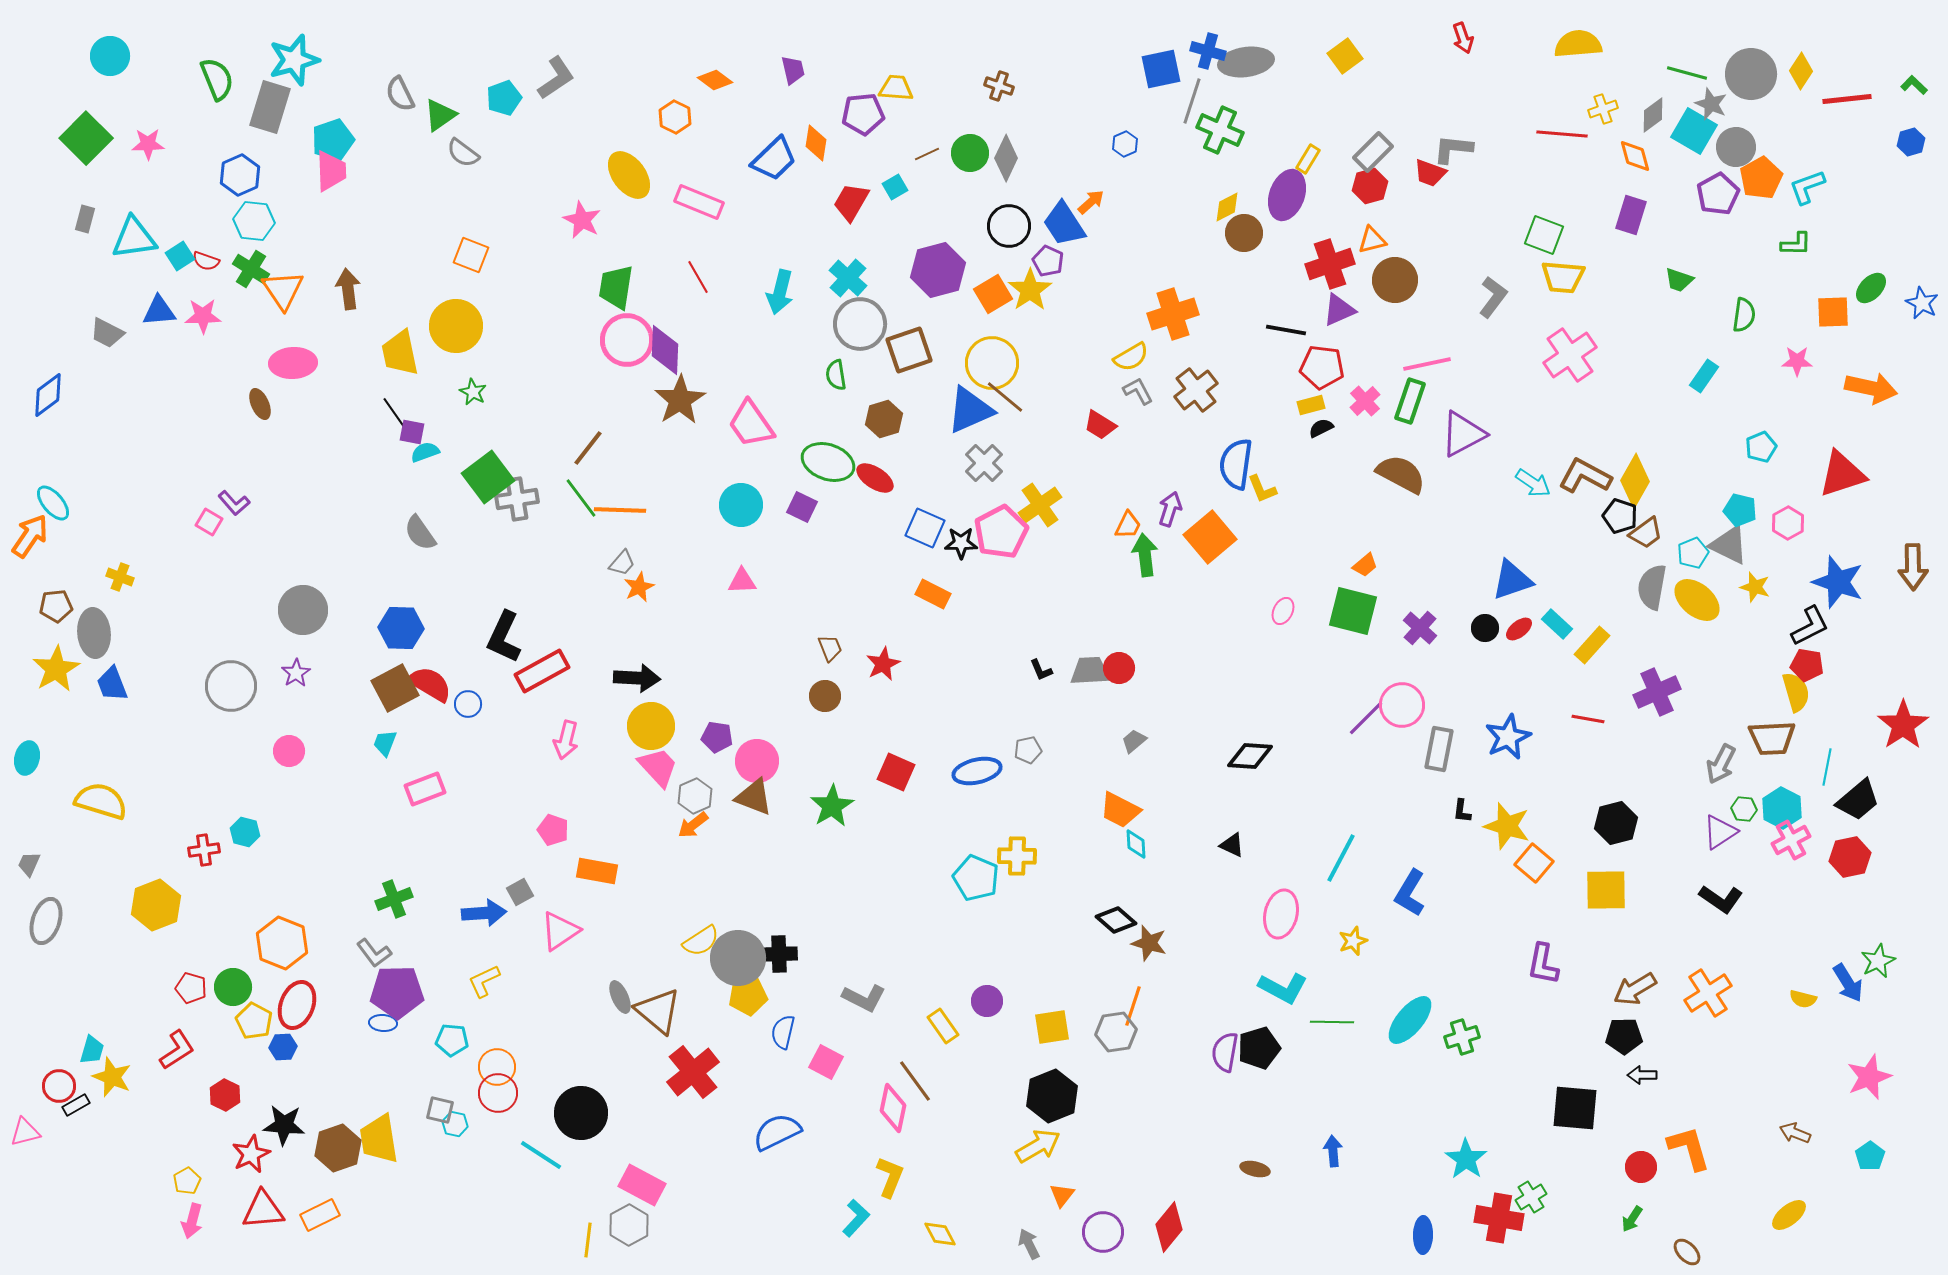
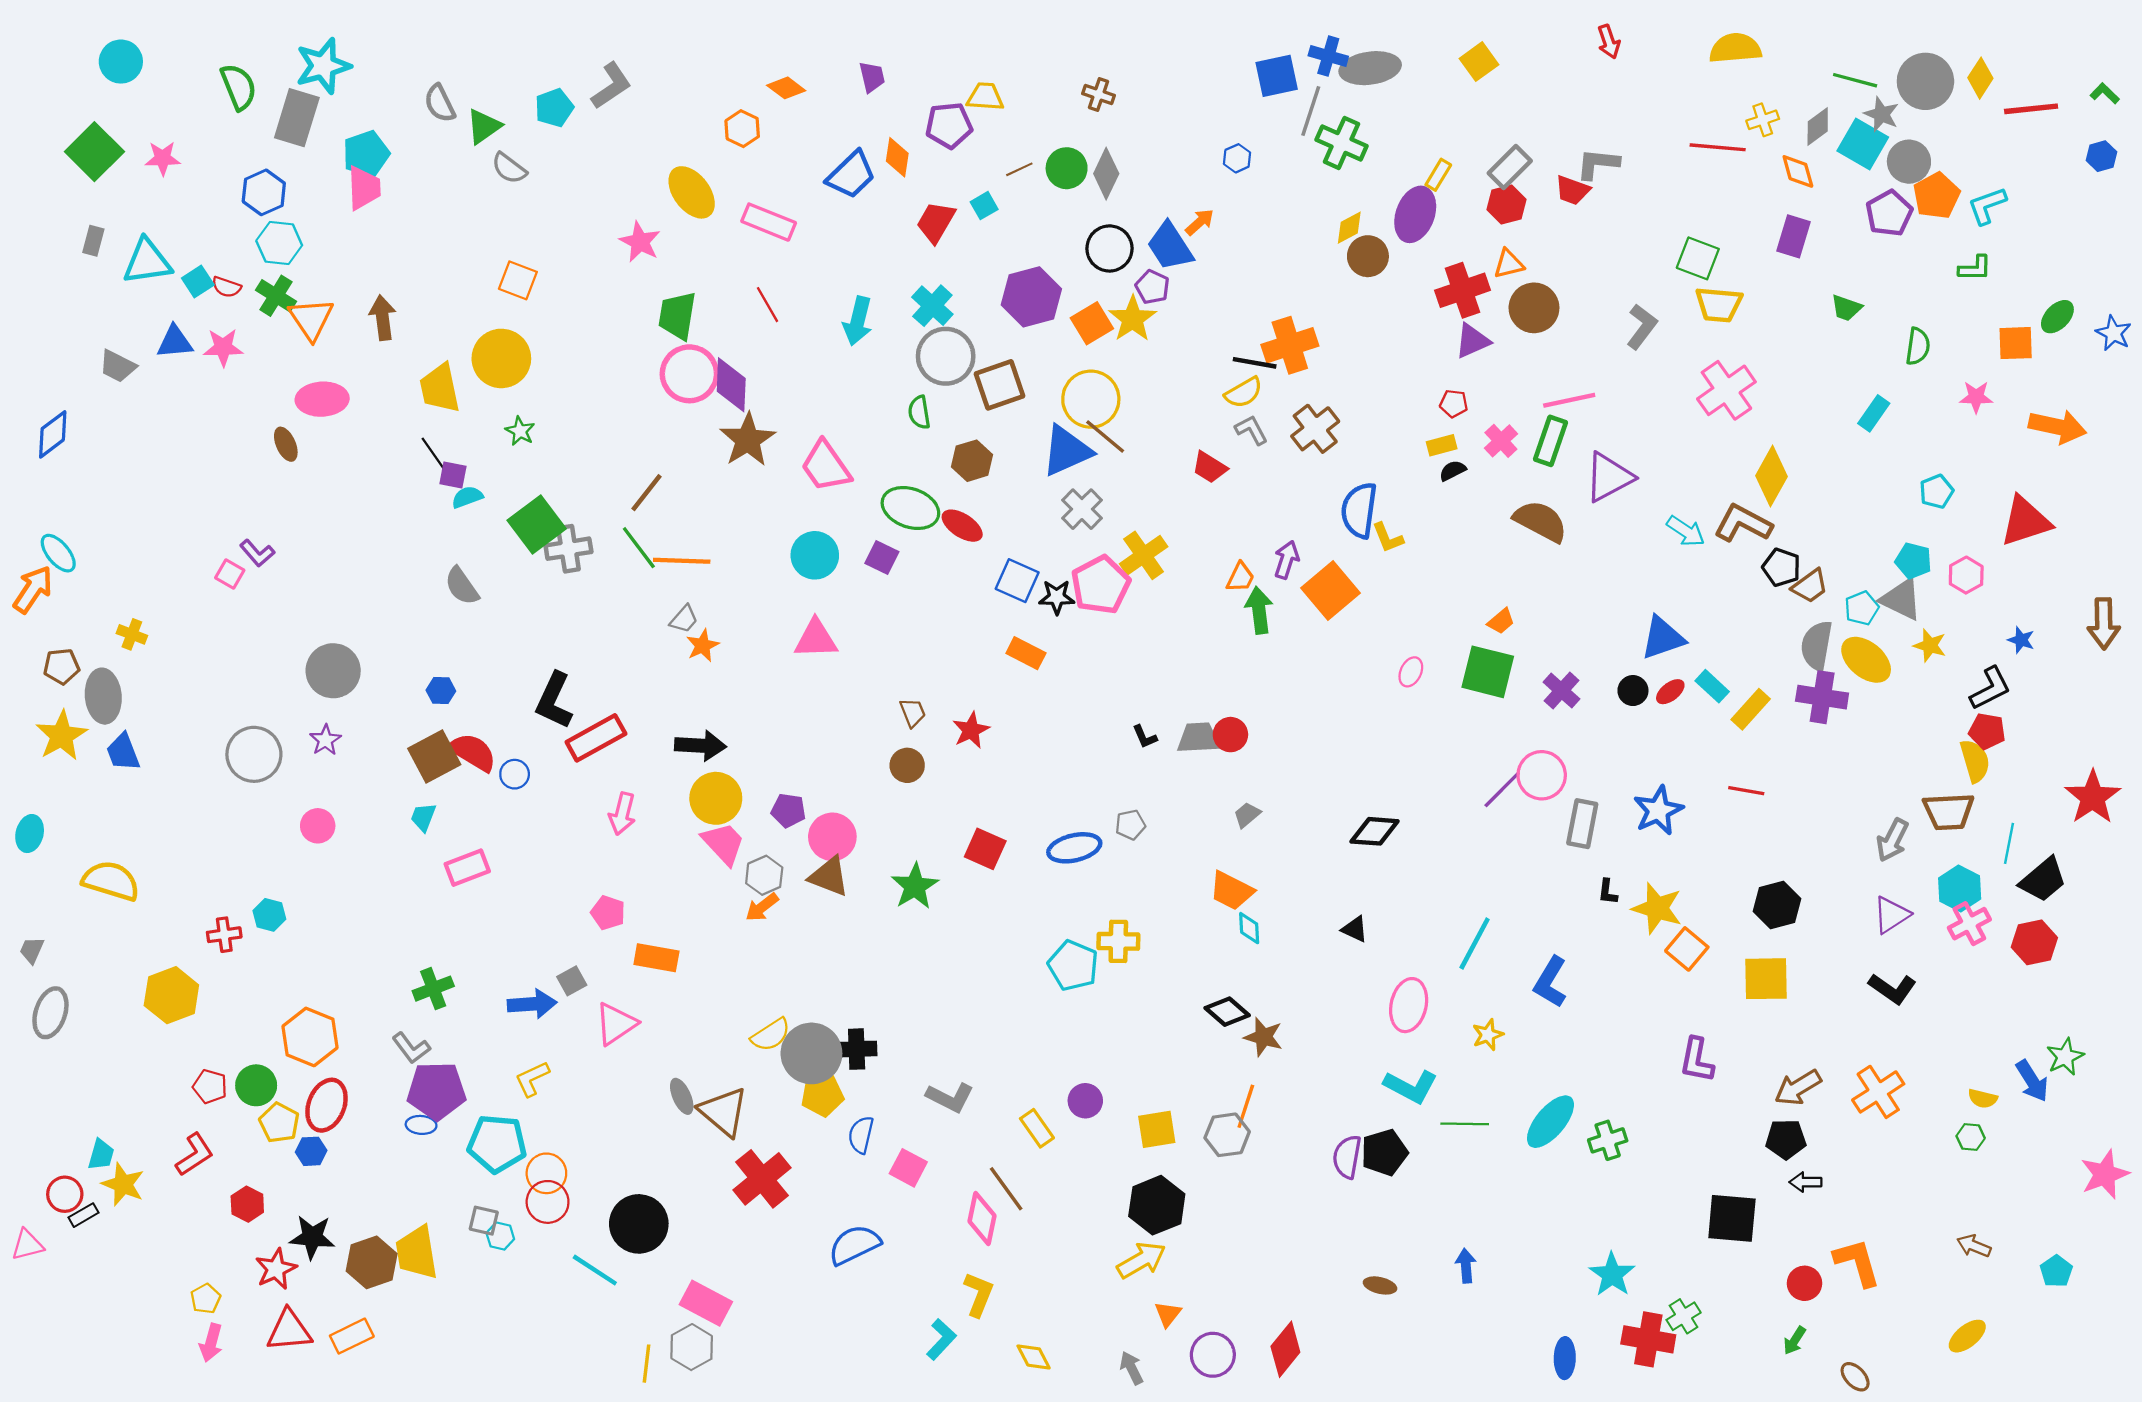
black line: (1286, 330) -> (1255, 363), moved
red pentagon: (1322, 367) -> (1454, 404), size x0.6
yellow diamond: (1635, 481) -> (1772, 476), moved
pink triangle: (742, 581) -> (816, 639), size x1.4
blue star: (1838, 582) -> (2021, 640), size x0.5
blue hexagon: (401, 628) -> (441, 691), size x0.6
purple cross: (1657, 692) -> (1822, 697), moved, turned 33
green hexagon: (1744, 809) -> (1971, 1137), moved
cyan pentagon: (452, 1040) -> (497, 1144), size x1.6
pink star: (1869, 1077) -> (2105, 1174), moved

